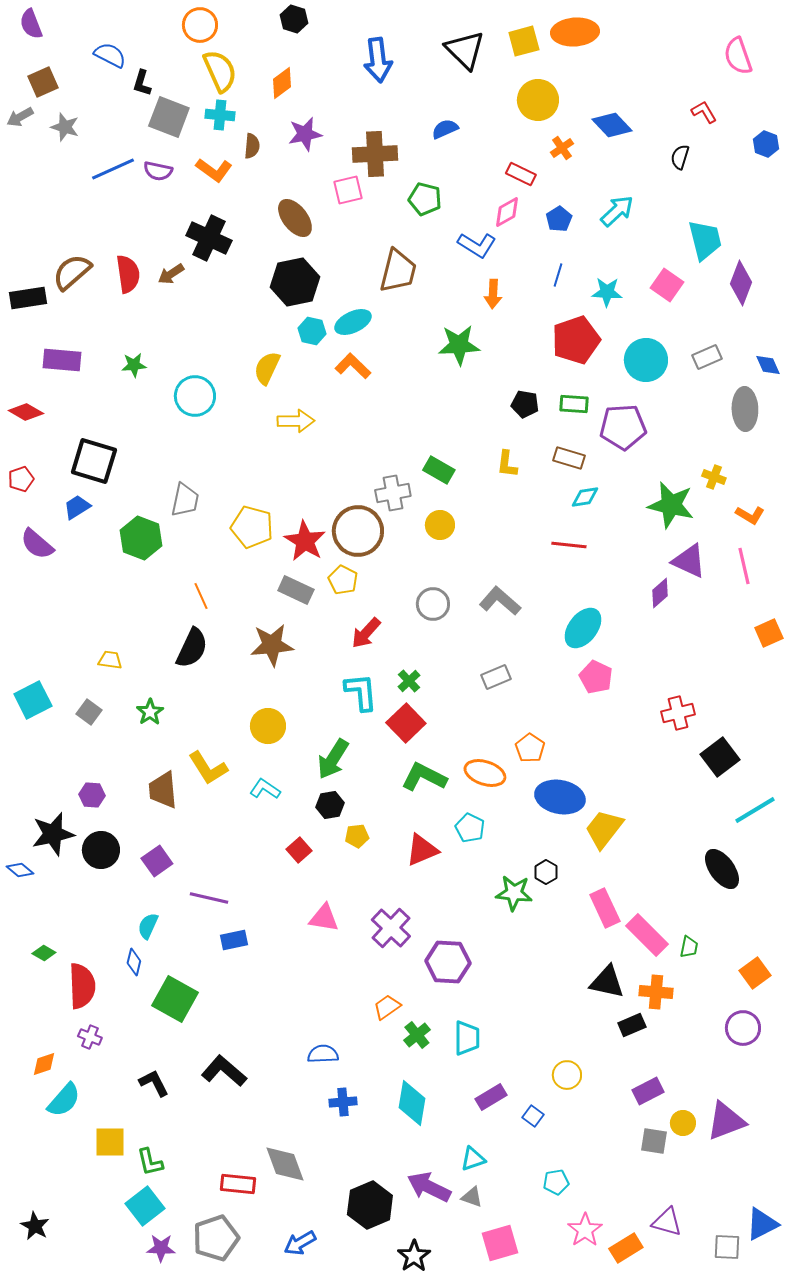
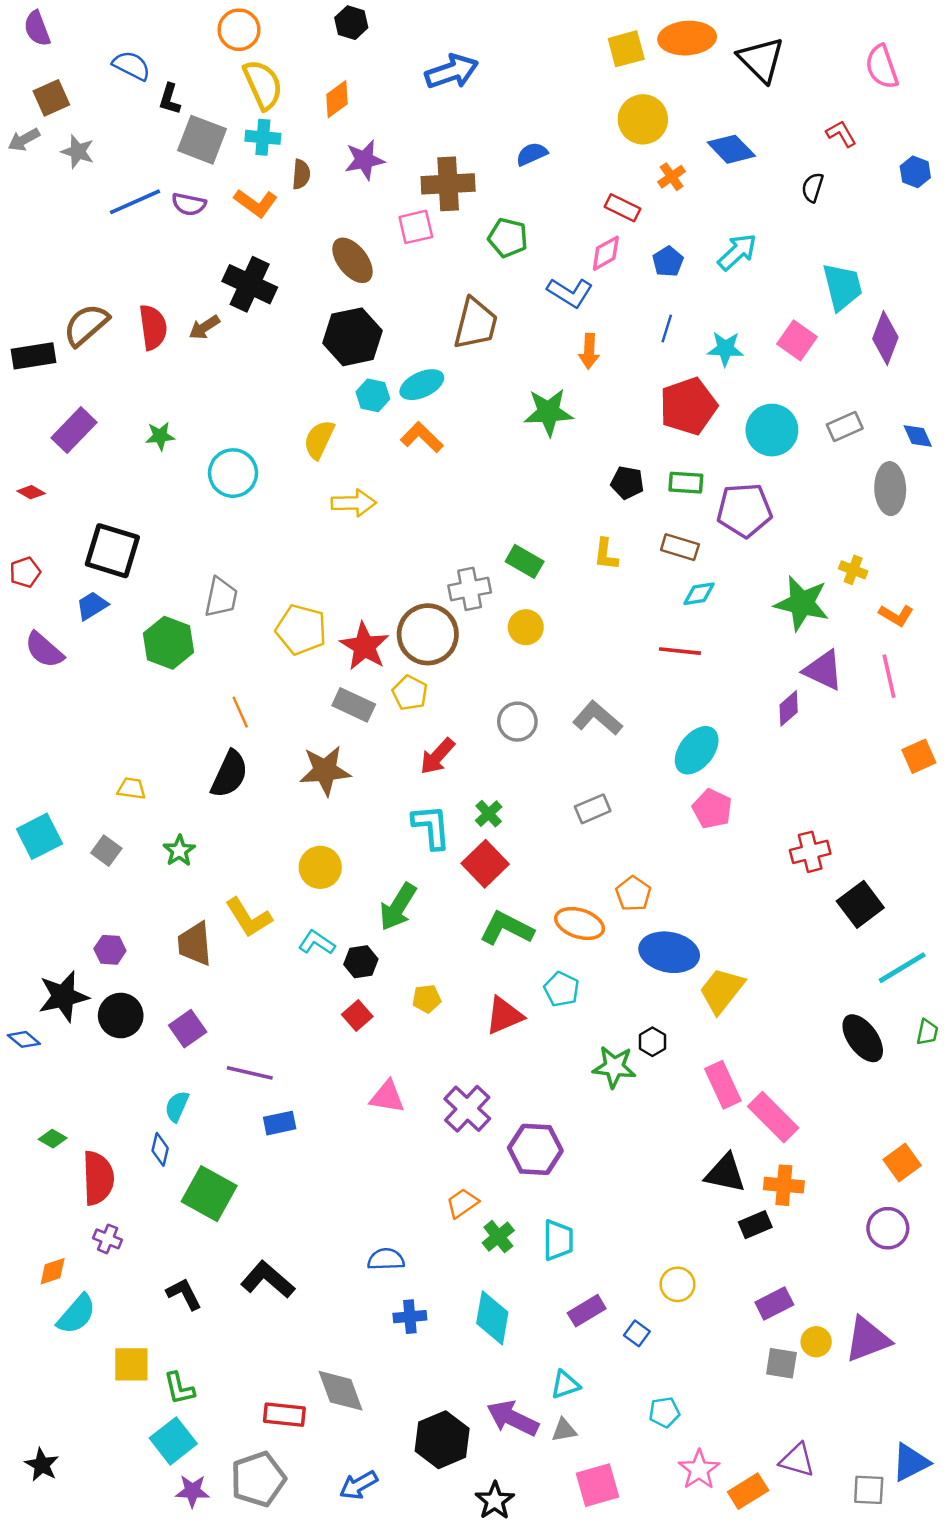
black triangle: (465, 50) -> (761, 60), moved
blue arrow: (378, 60) -> (452, 72), turned -102
purple rectangle: (62, 360) -> (74, 430), turned -51
red diamond: (26, 412) -> (31, 492), size x0.7
black hexagon: (330, 805) -> (361, 962), moved
green trapezoid: (689, 947) -> (927, 1032), moved
gray triangle: (472, 1197) -> (564, 1430), turned -30

